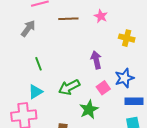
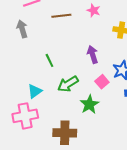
gray arrow: (28, 29) -> (22, 29), turned -48
green line: (38, 64) -> (49, 60), moved

